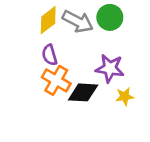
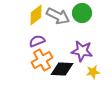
purple semicircle: (50, 55) -> (37, 41), turned 84
orange cross: (56, 80) -> (42, 60), turned 30

